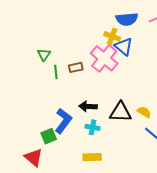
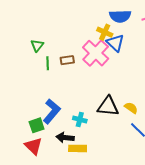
black arrow: (88, 106) -> (65, 138), moved
red triangle: (34, 158) -> (33, 146), moved

